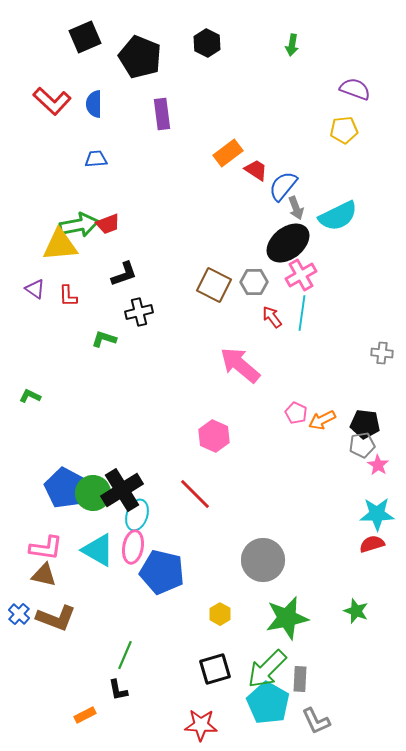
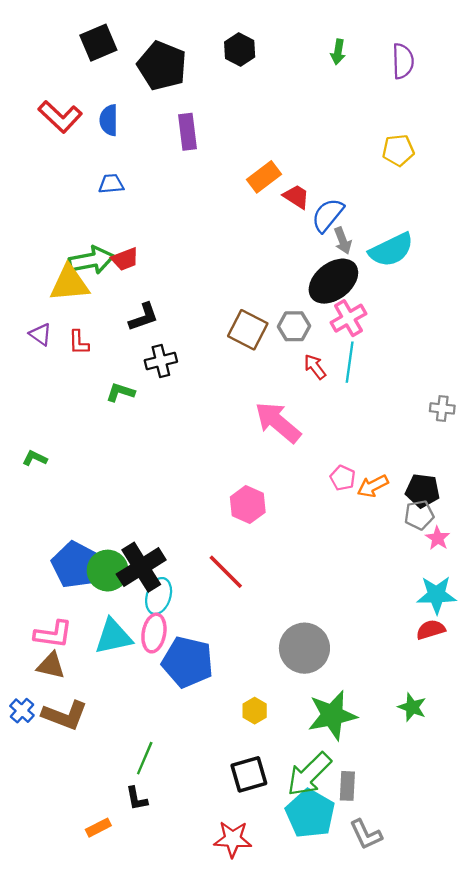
purple semicircle: (355, 89) -> (403, 61), moved, turned 68
cyan triangle: (98, 550) -> (113, 637), turned -42

